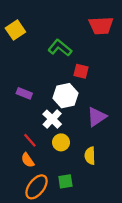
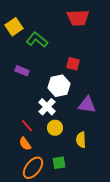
red trapezoid: (101, 26) -> (78, 18), moved
green L-shape: (60, 48) -> (37, 40), moved
purple rectangle: (24, 93) -> (22, 71), moved
purple triangle: (97, 117) -> (87, 105), turned 42

